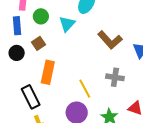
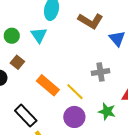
brown L-shape: (110, 40) -> (90, 21), moved
orange rectangle: (48, 72) -> (48, 85), moved, turned -45

